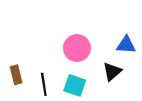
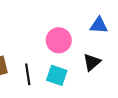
blue triangle: (126, 45) -> (99, 25), moved

